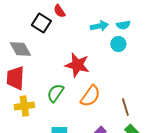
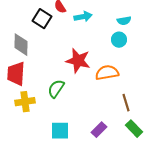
cyan arrow: (99, 26) -> (83, 17), moved
gray diamond: (20, 49) -> (21, 45), turned 30
orange semicircle: (90, 96) -> (107, 73), moved, turned -135

